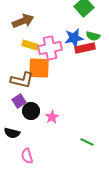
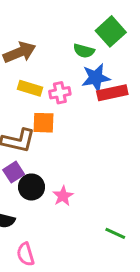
green semicircle: (93, 36) -> (84, 51), moved
pink cross: (50, 48) -> (60, 93), size x0.6
orange square: (39, 68) -> (43, 123), size x0.7

